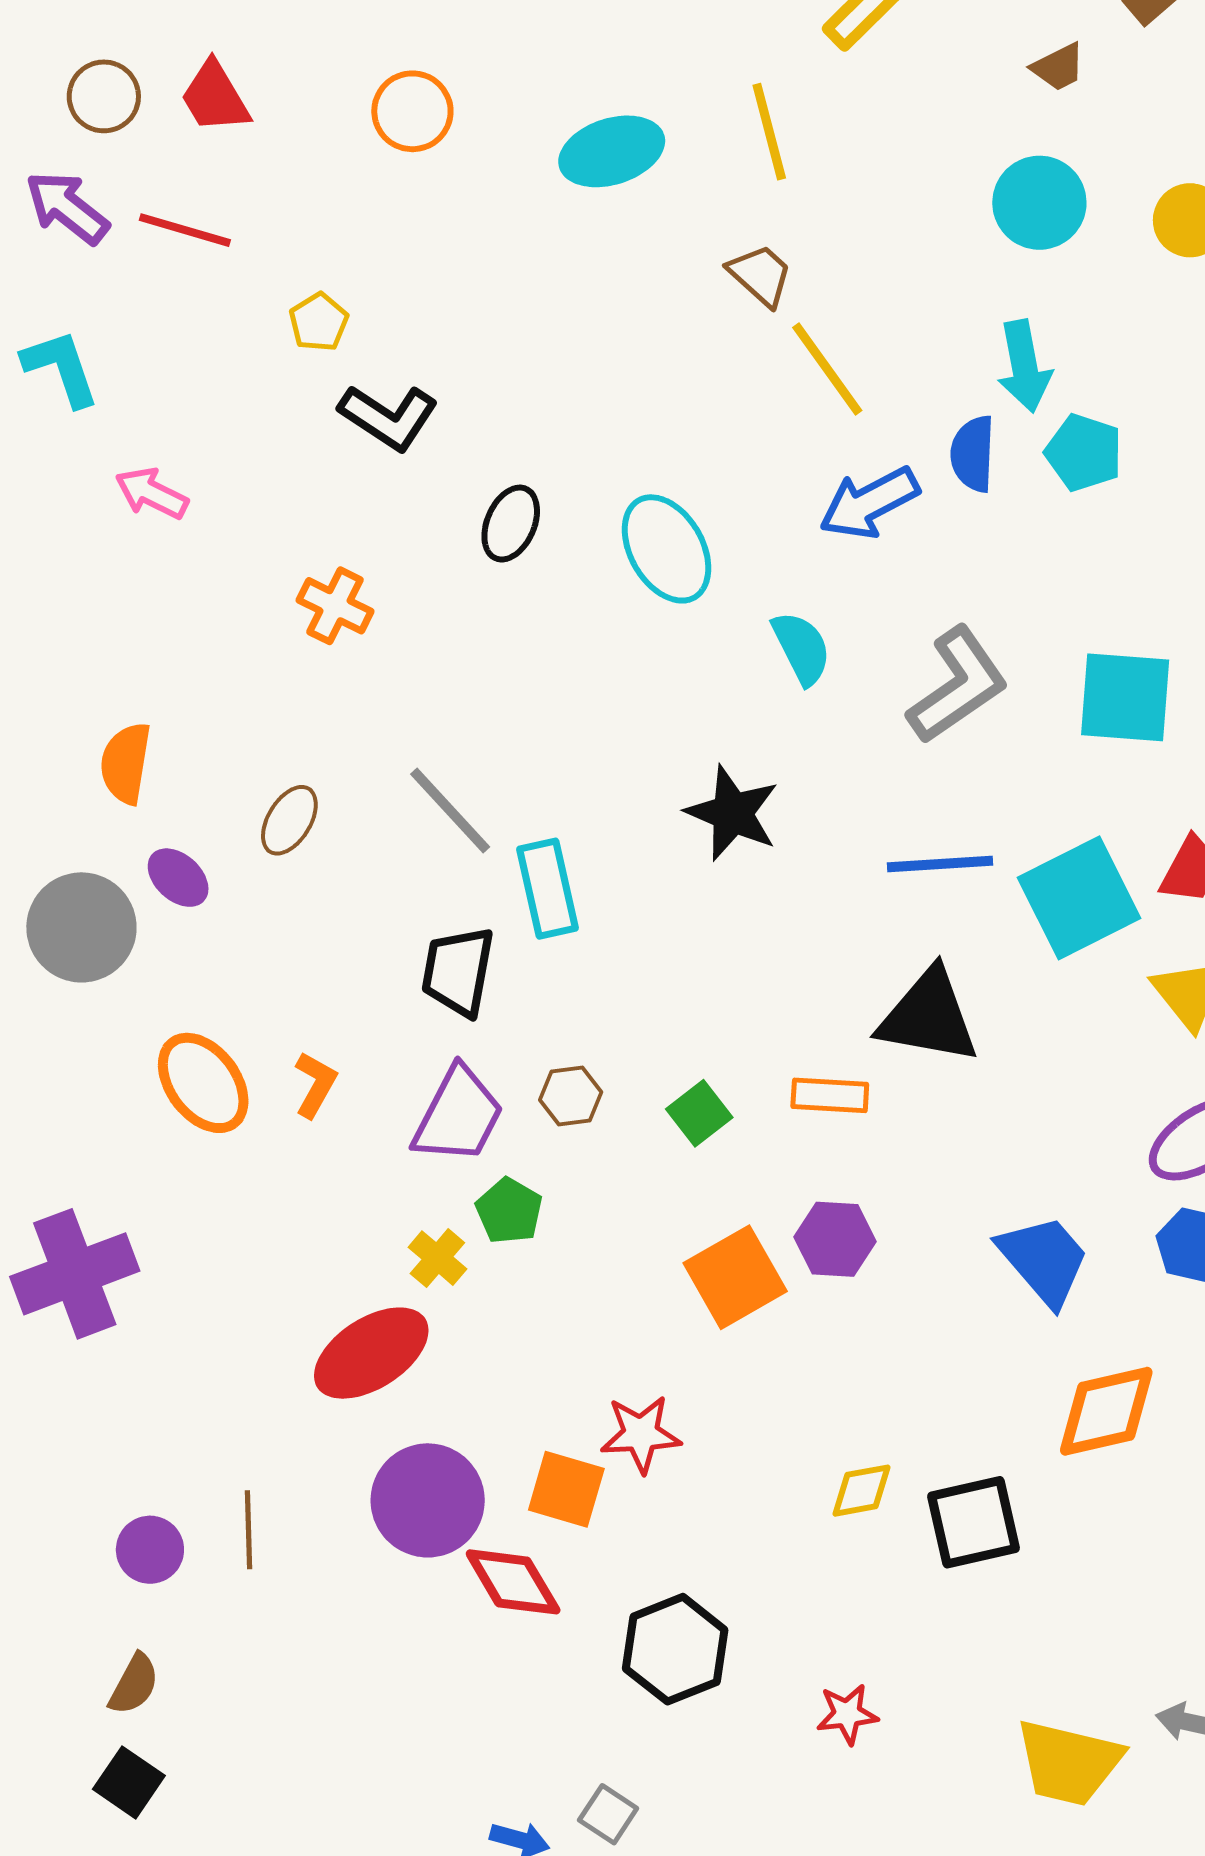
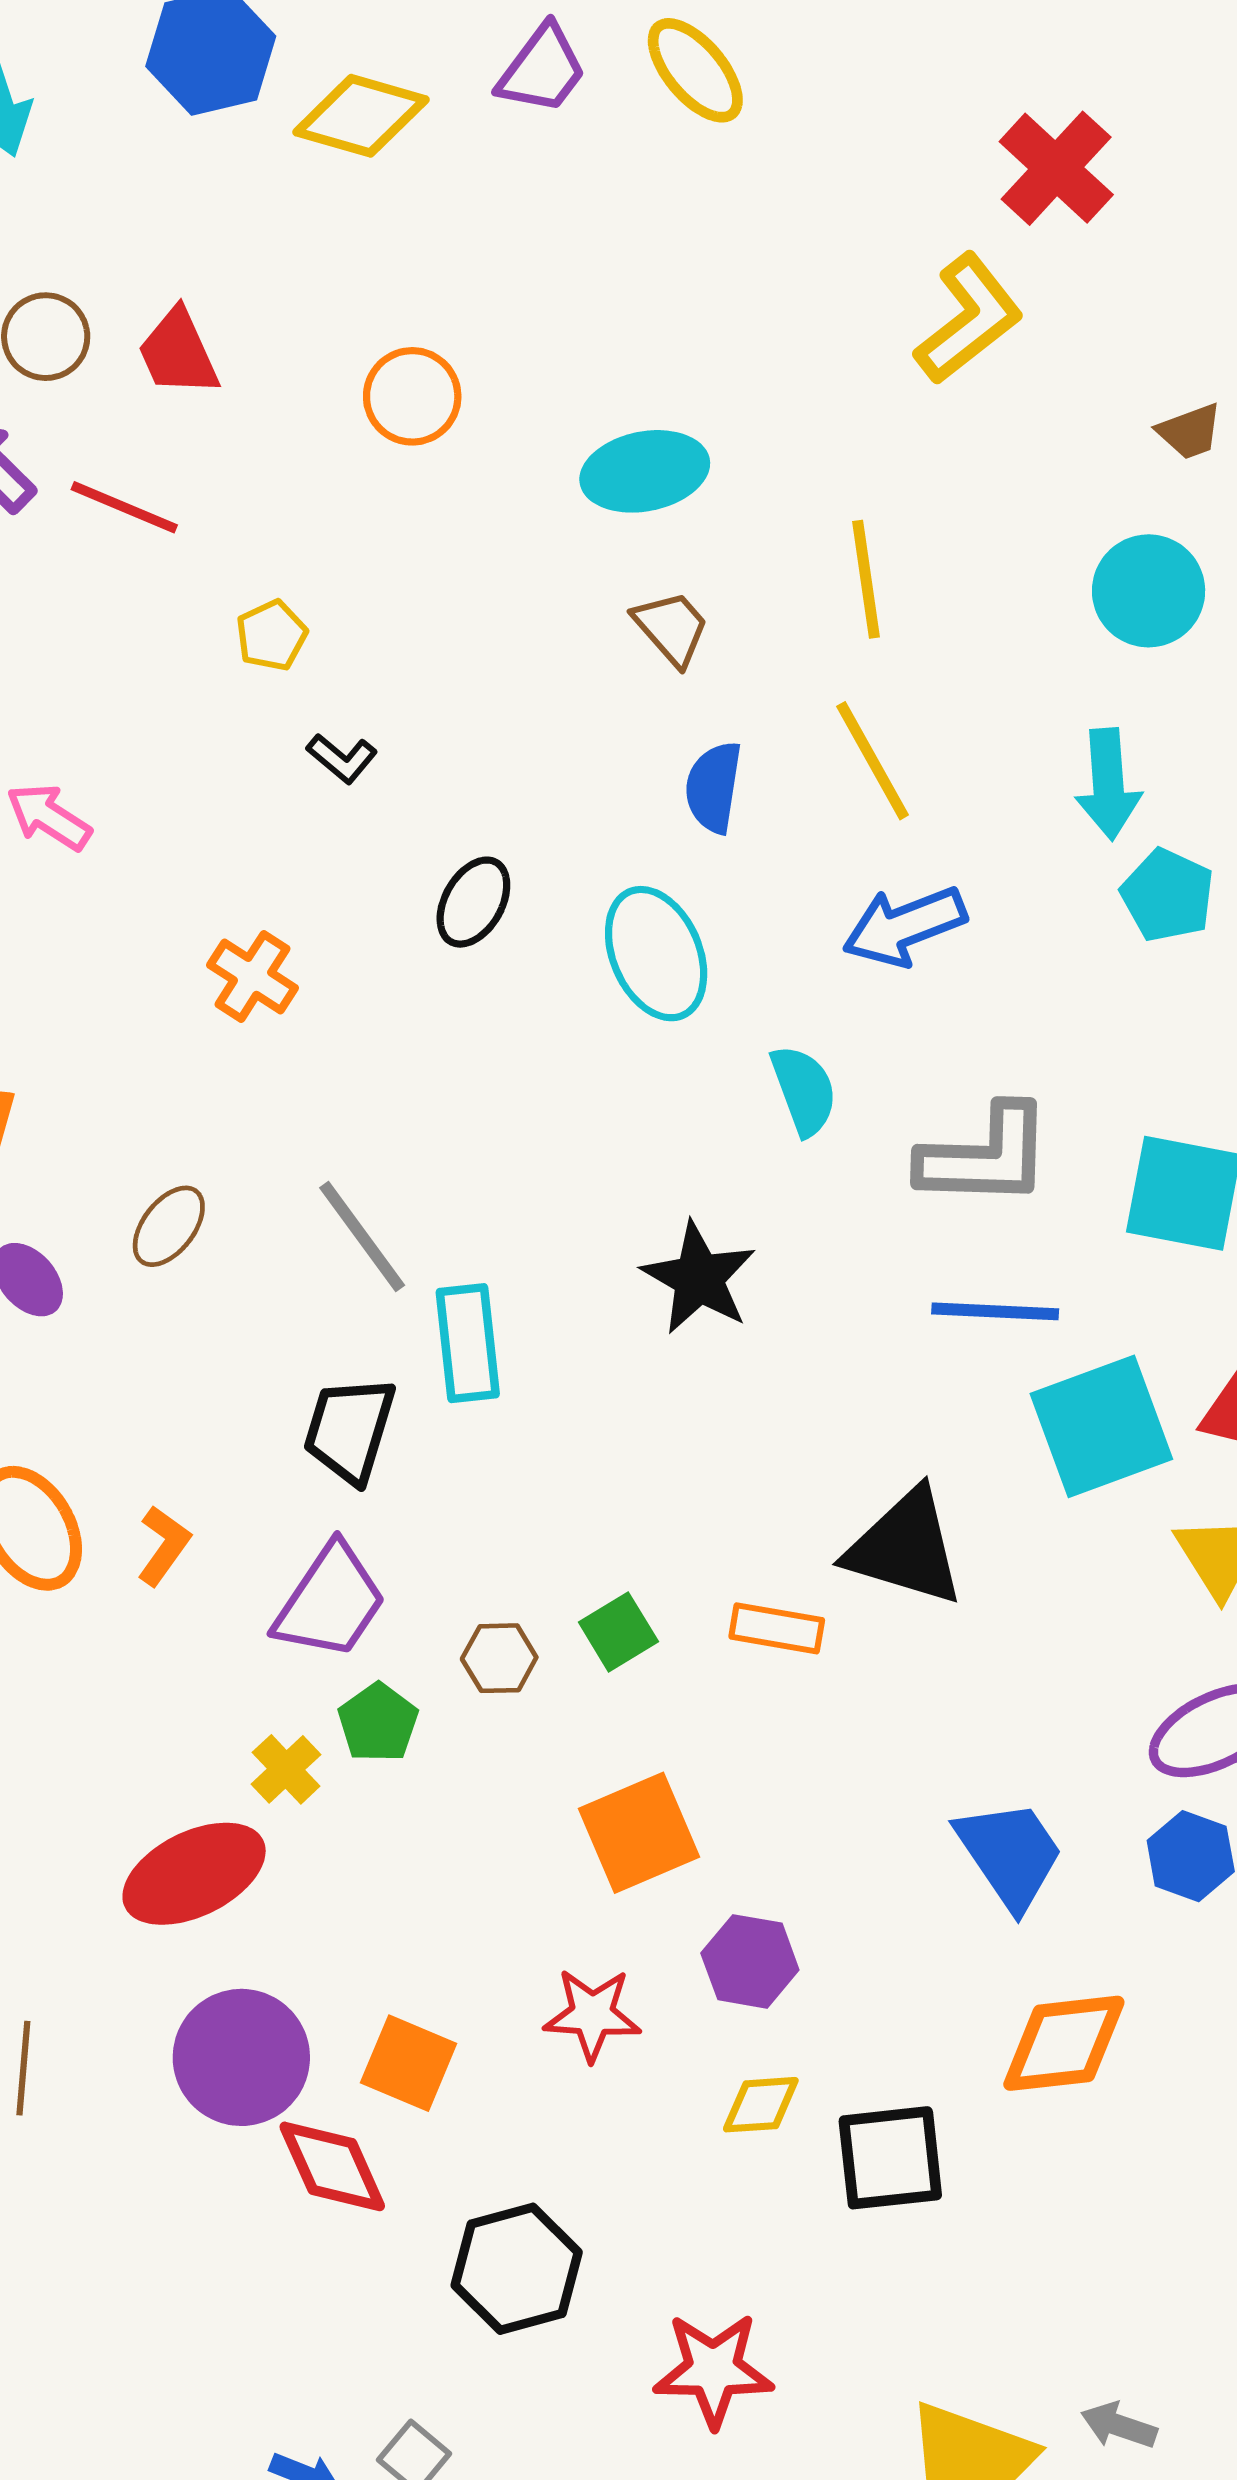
yellow line: (769, 132) -> (866, 579), moved
brown trapezoid: (760, 275) -> (671, 628), moved
black L-shape: (388, 417) -> (342, 758), size x0.6
blue semicircle: (973, 454) -> (713, 787), moved
gray L-shape: (958, 685) -> (985, 1156), turned 30
blue line: (940, 864) -> (995, 1311), moved
brown hexagon: (571, 1096) -> (499, 1658), moved
purple hexagon: (835, 1239) -> (750, 1961), moved
red star: (641, 1434) -> (592, 2015), moved
red star: (847, 1714) -> (713, 2370), size x1.6

